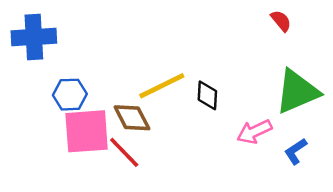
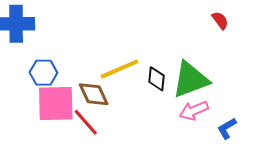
green triangle: (297, 92) -> (190, 80), moved

